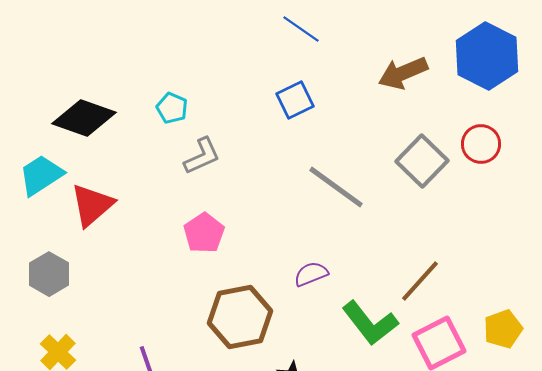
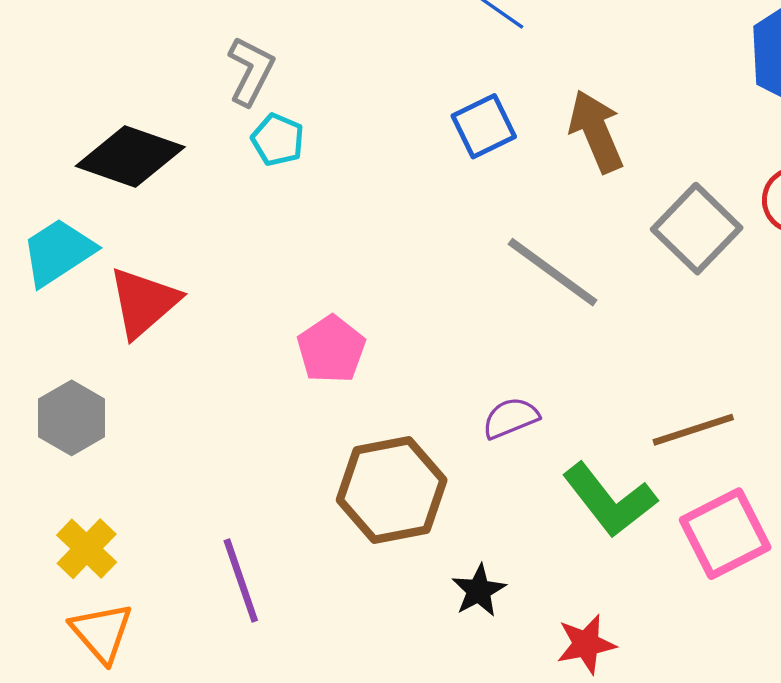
brown arrow: (403, 73) -> (596, 131), moved, turned 90
gray L-shape: (202, 156) -> (251, 71), moved, turned -39
brown line: (420, 281) -> (693, 430), turned 30

